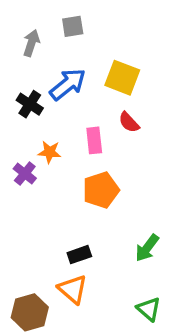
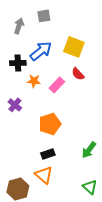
black cross: (30, 104) -> (18, 63), turned -35
pink rectangle: (94, 140) -> (57, 85), turned 49
orange star: (50, 152) -> (34, 81), moved
orange pentagon: (101, 190) -> (50, 124), moved

